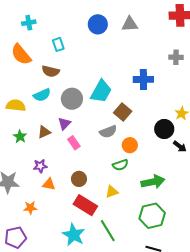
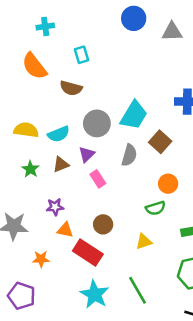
blue circle: (98, 24) -> (134, 18), moved
cyan semicircle: (42, 95) -> (59, 134), moved
gray semicircle: (108, 132) -> (129, 155), moved, turned -54
red rectangle: (85, 205) -> (88, 253), moved
purple pentagon: (16, 237) -> (21, 296), turned 30

